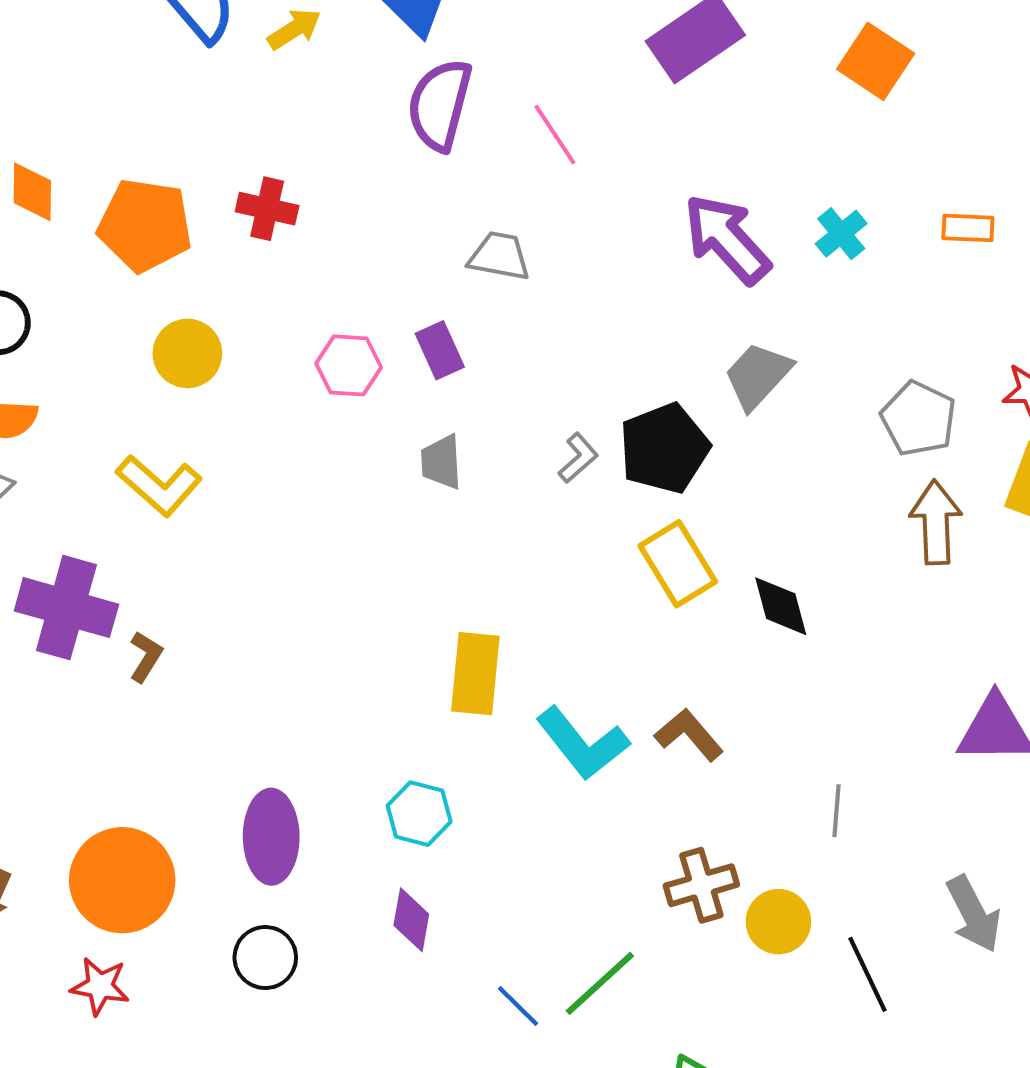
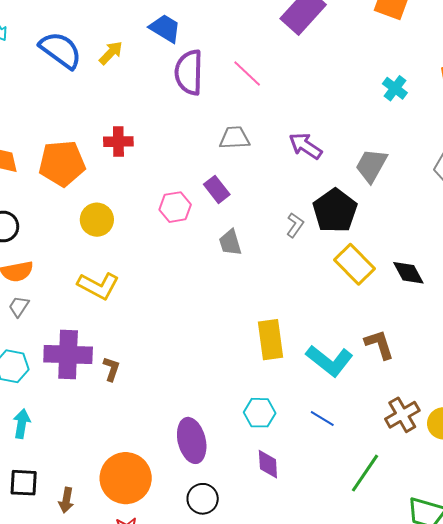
purple arrow: (727, 239) -> (305, 146), moved, size x0.7
brown L-shape: (689, 735) -> (379, 344), turned 36
blue line: (518, 1006) -> (322, 418), moved

